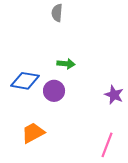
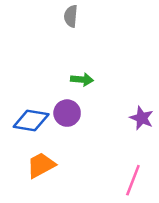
blue diamond: (25, 81) -> (31, 121), moved

